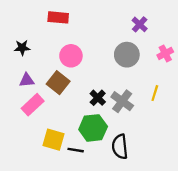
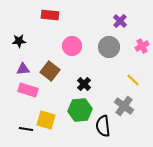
pink circle: (71, 56) -> (72, 46), moved
yellow line: (155, 93) -> (133, 80), turned -64
gray cross: (122, 101) -> (124, 106), moved
pink rectangle: (33, 105) -> (28, 90), turned 60
black line: (76, 150) -> (26, 129), moved

